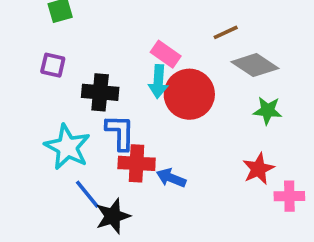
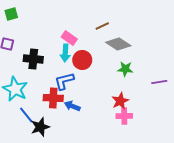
red circle: (189, 94) -> (82, 60), size x0.7
blue L-shape: (120, 132) -> (64, 81), moved, turned -105
pink cross: (289, 196) -> (124, 116), moved

